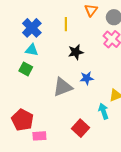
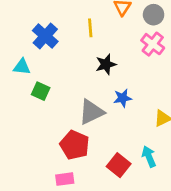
cyan triangle: (32, 50) -> (22, 67), moved
cyan arrow: (104, 111) -> (149, 157), moved
red pentagon: (23, 120) -> (75, 145), moved

